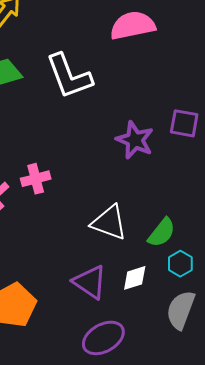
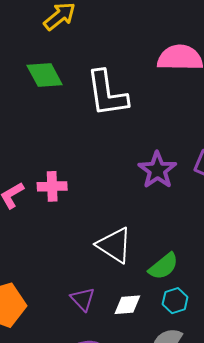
purple triangle: (90, 282) -> (83, 299), size x0.7

